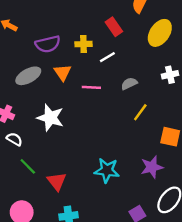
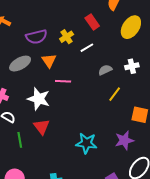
yellow cross: (83, 44) -> (67, 37), turned -32
white cross: (170, 75) -> (132, 66), moved
pink line: (91, 87) -> (63, 81), moved
green line: (28, 166) -> (20, 140), turned 35
red triangle: (57, 181) -> (42, 127), moved

